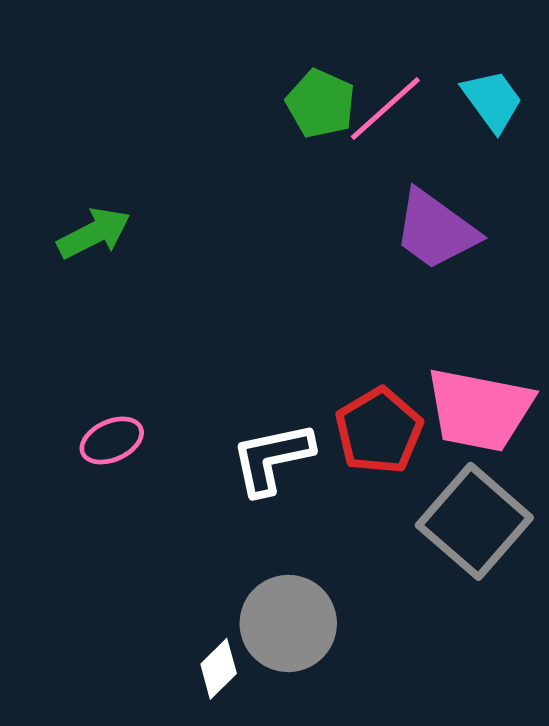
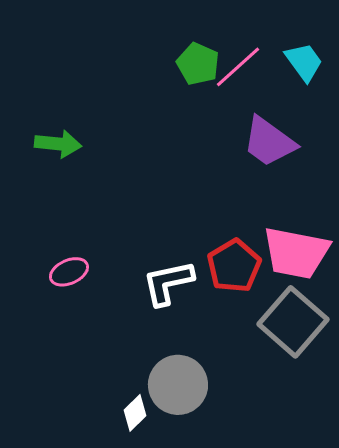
green arrow: (94, 233) -> (58, 144), turned 33

